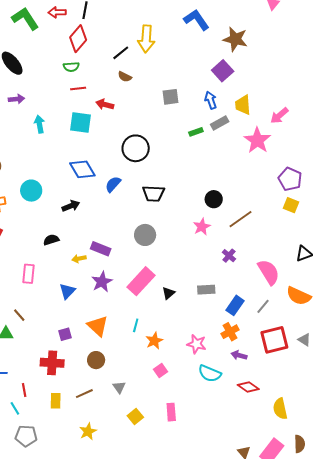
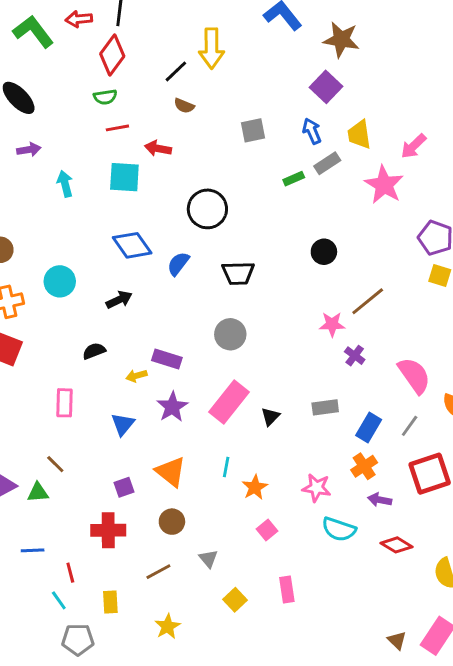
black circle: (214, 199) -> (324, 252), moved
pink star: (202, 227) -> (332, 324), moved, turned 30
yellow rectangle: (56, 401) -> (110, 602), moved

